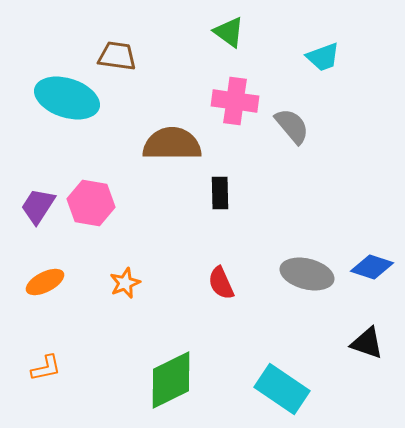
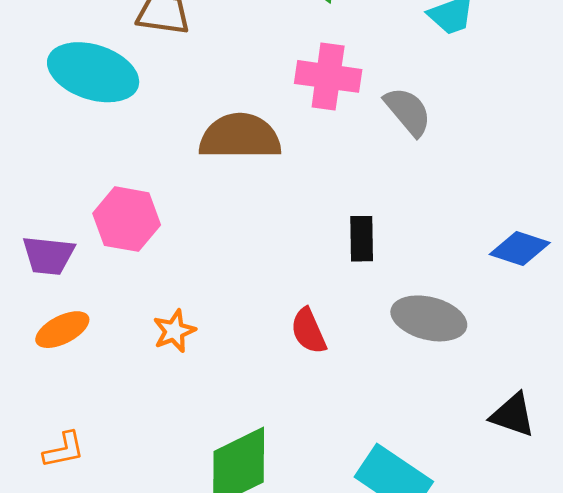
black rectangle: (220, 193) -> (362, 239), moved
purple trapezoid: (38, 206) -> (48, 255), moved, turned -117
blue diamond: (372, 267) -> (520, 248), moved

